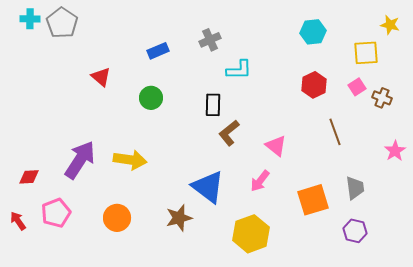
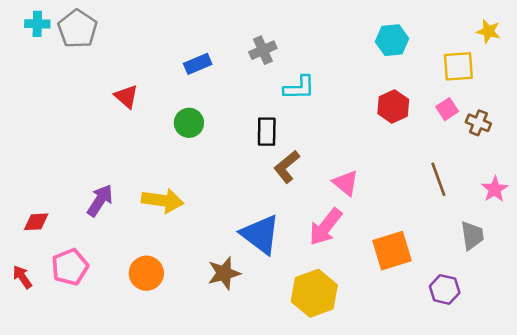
brown line: (335, 132) -> (438, 179), moved
purple arrow: (80, 160) -> (100, 201), size x0.7
pink arrow: (260, 181) -> (326, 227), size x1.4
gray trapezoid: (355, 188) -> (472, 236), moved

